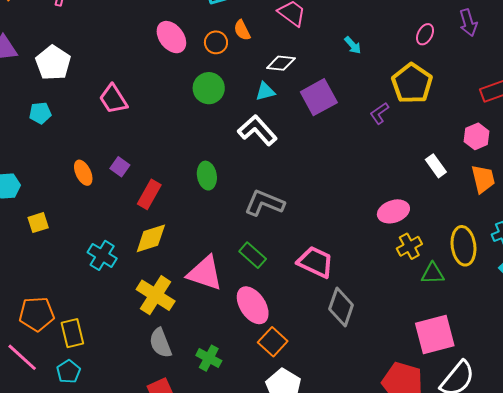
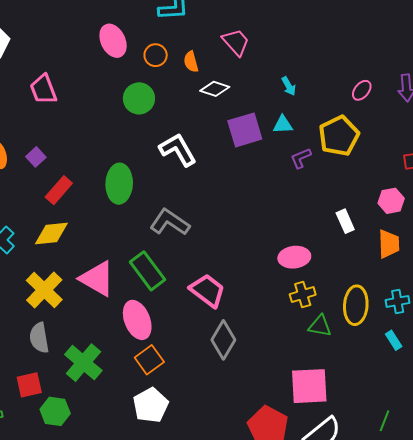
orange semicircle: (242, 30) -> (191, 62), moved
cyan triangle: (265, 92) -> (283, 125), moved
green ellipse: (207, 176) -> (119, 184), size x1.4
green rectangle: (253, 255) -> (147, 271), size x1.4
green cross: (209, 358) -> (83, 363), size x1.5

